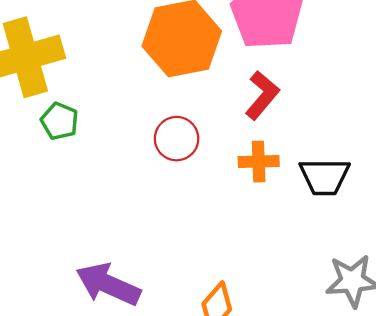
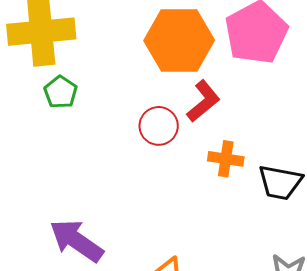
red L-shape: (262, 95) -> (203, 101), moved

